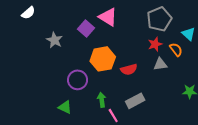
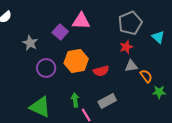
pink triangle: (108, 17) -> (81, 21), turned -30
orange semicircle: (176, 50) -> (146, 76), moved
purple circle: (78, 80) -> (46, 68), moved
green triangle: (65, 107) -> (40, 107), size x1.6

